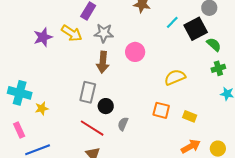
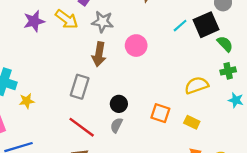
cyan line: (172, 22) -> (180, 26), moved
yellow semicircle: (175, 77) -> (197, 85), moved
black circle: (106, 106) -> (119, 104), moved

